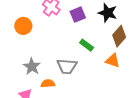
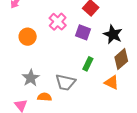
purple square: (78, 15) -> (83, 32), turned 35
green rectangle: (87, 45) -> (88, 64), turned 72

